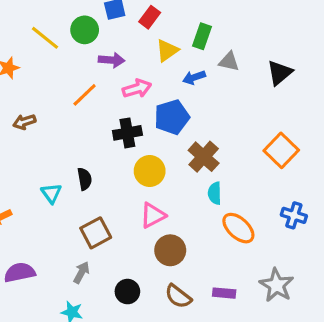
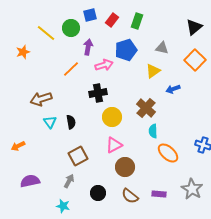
green rectangle: (202, 36) -> (137, 21), moved
yellow triangle: (167, 50) -> (153, 71), moved
purple arrow: (112, 60) -> (88, 47), turned -84
black triangle: (280, 73) -> (194, 27), moved
blue arrow: (194, 77) -> (173, 89), moved
blue pentagon: (172, 117) -> (126, 50), moved
brown arrow: (24, 122) -> (41, 99), moved, size x1.5
orange square: (281, 150) -> (195, 60), moved
cyan triangle: (51, 193) -> (50, 122), moved

